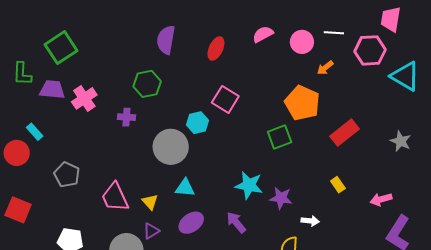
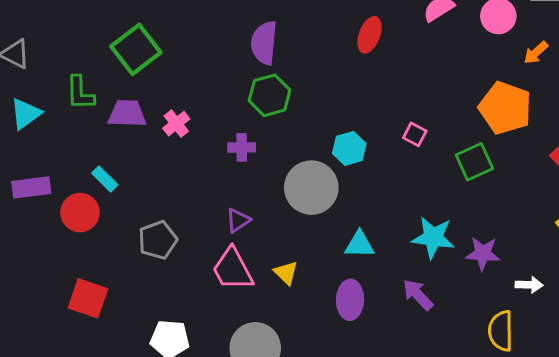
purple semicircle: (166, 40) -> (264, 43), moved
pink cross: (84, 98) -> (176, 124), size x0.7
pink square: (225, 99) -> (415, 134), moved, size x0.6
gray pentagon: (67, 175) -> (158, 240), turned 30
cyan triangle: (185, 188) -> (360, 245), moved
purple ellipse: (191, 223) -> (350, 300), turned -50
purple triangle: (151, 231) -> (238, 220), moved

